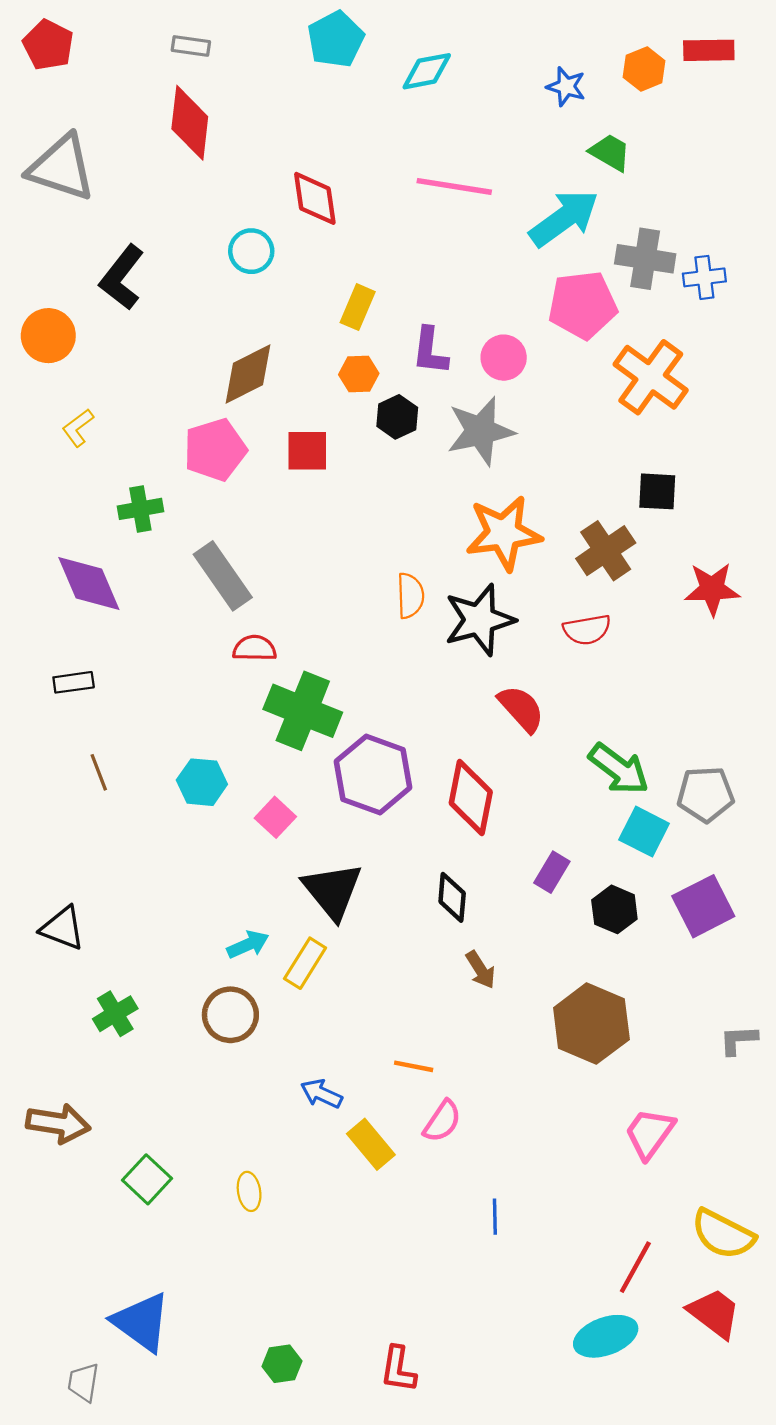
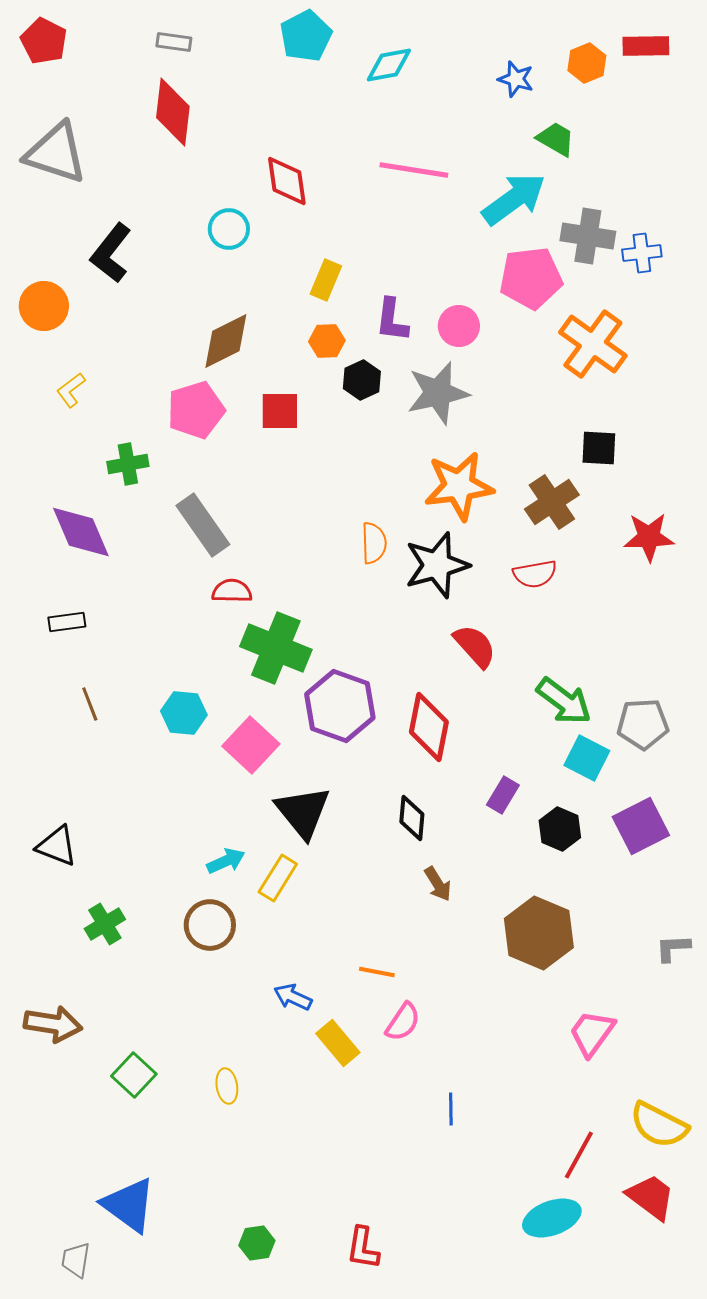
pink square: (275, 817) -> (251, 745), size x1.5

